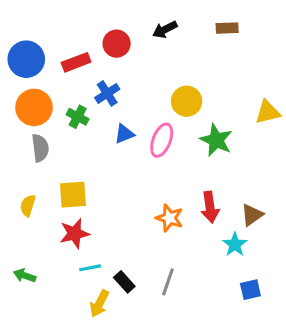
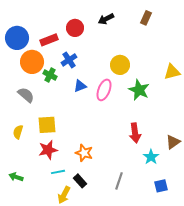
brown rectangle: (227, 28) -> (146, 18), turned -64
orange circle: (34, 107) -> (32, 62), moved
gray semicircle: (40, 148) -> (26, 95), turned -42
brown triangle: (252, 215) -> (173, 142), moved
orange star: (169, 218) -> (84, 153), moved
gray line: (168, 282) -> (119, 181), moved

